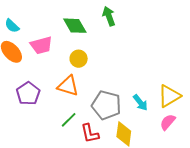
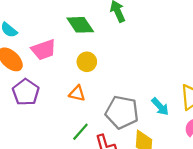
orange triangle: (68, 86) -> (77, 93), size x0.7
purple pentagon: (28, 94) -> (26, 92), moved

